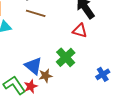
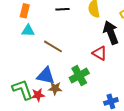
brown line: (36, 13) -> (53, 46), moved
blue triangle: (33, 66) -> (46, 76), turned -42

